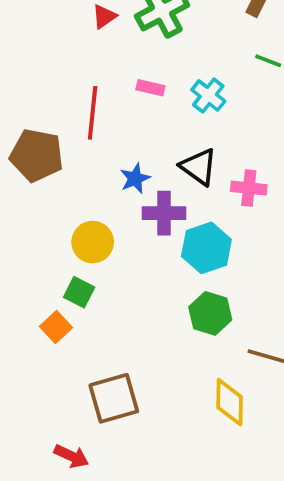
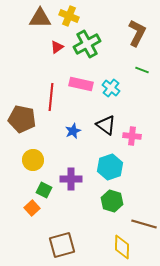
pink rectangle: (150, 88) -> (81, 84), size x1.6
purple cross: (164, 213) -> (71, 179), moved
yellow circle: (93, 242) -> (33, 160), moved

